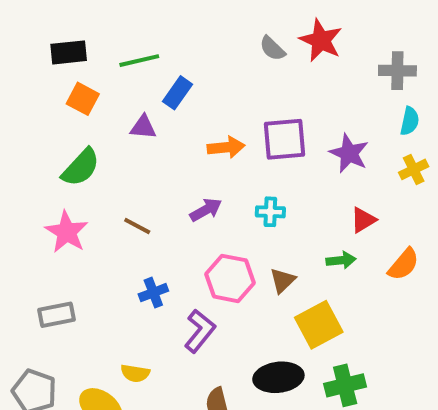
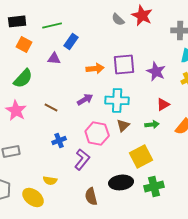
cyan cross: (270, 212) -> (117, 100), size x1.6
brown triangle: (282, 280) -> (123, 125), moved

